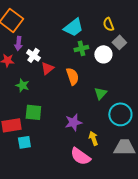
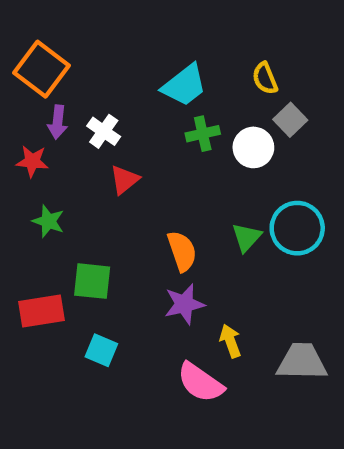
white cross: (33, 55) -> (104, 131), moved
orange semicircle: (72, 76) -> (182, 251), moved
green star: (22, 85) -> (48, 221), moved
cyan circle: (120, 114) -> (297, 228), moved
cyan square: (24, 142) -> (101, 350), moved, turned 32

